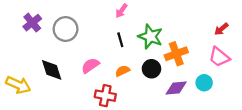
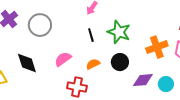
orange cross: (176, 54) -> (157, 47), moved
cyan circle: (204, 83) -> (166, 84), moved

